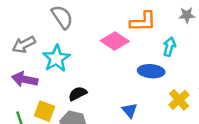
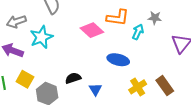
cyan arrow: (169, 47) -> (138, 32), moved
black semicircle: (78, 94) -> (73, 78), moved

